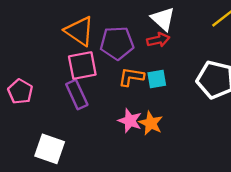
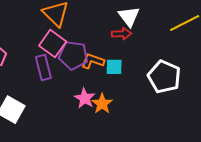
purple pentagon: (117, 43) -> (73, 55), moved
pink square: (82, 65) -> (53, 44), turned 36

